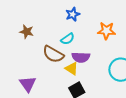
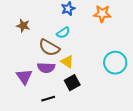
orange star: (106, 31) -> (102, 14), moved
purple semicircle: (81, 57) -> (46, 68), moved

